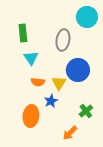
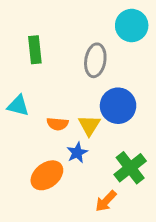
cyan triangle: (31, 58) -> (18, 106), moved, turned -42
green cross: (86, 111) -> (130, 168), size x1.5
orange ellipse: (31, 116) -> (47, 175), turned 45

